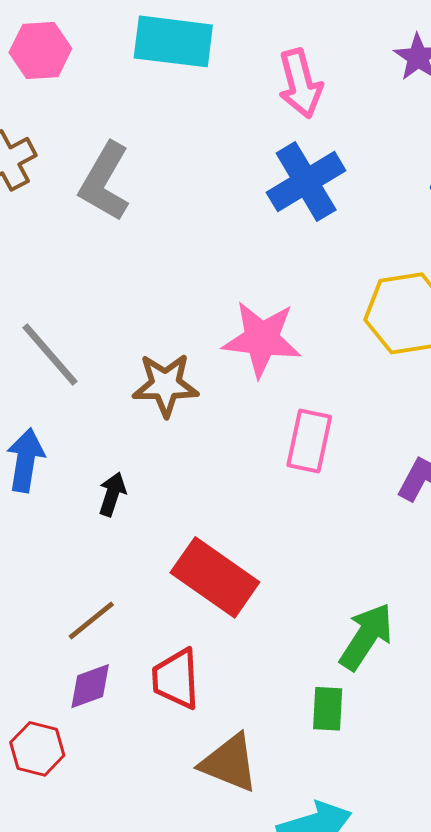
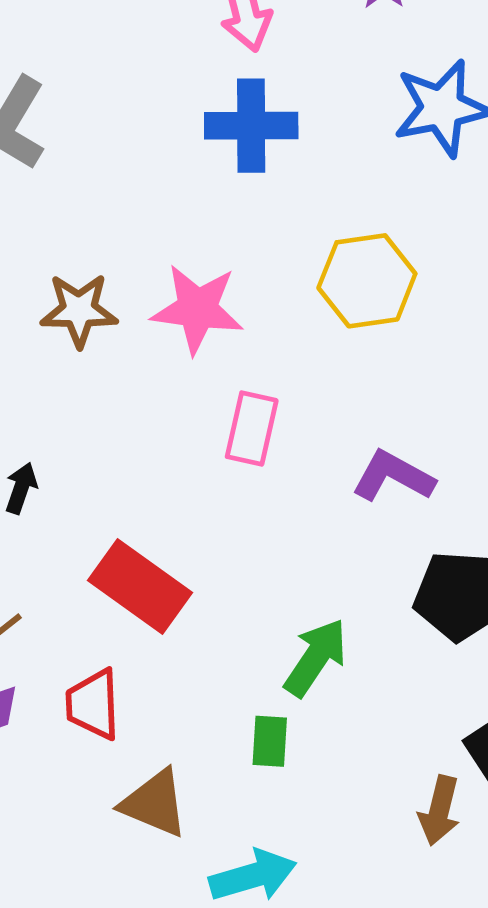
blue cross: (306, 182) -> (251, 126), turned 30
brown star: (165, 385) -> (79, 310), moved

